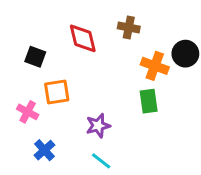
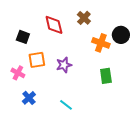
brown cross: (129, 28) -> (84, 18), turned 32
green rectangle: (149, 101) -> (106, 76), moved
purple star: (98, 126) -> (64, 65), moved

